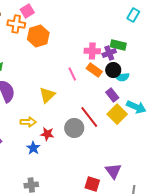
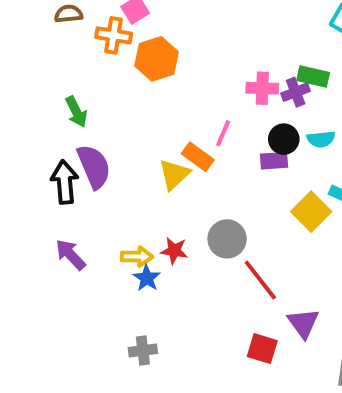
orange rectangle: (94, 70) -> (198, 157), moved
black circle: (113, 70) -> (284, 139), moved
pink line: (72, 74) -> (223, 133), turned 48
purple rectangle: (112, 95) -> (274, 161), moved, turned -56
red line: (89, 117) -> (260, 280), moved
yellow arrow: (28, 122) -> (137, 257), moved

